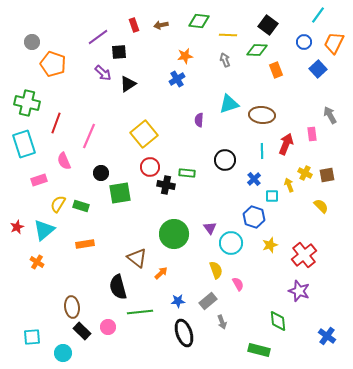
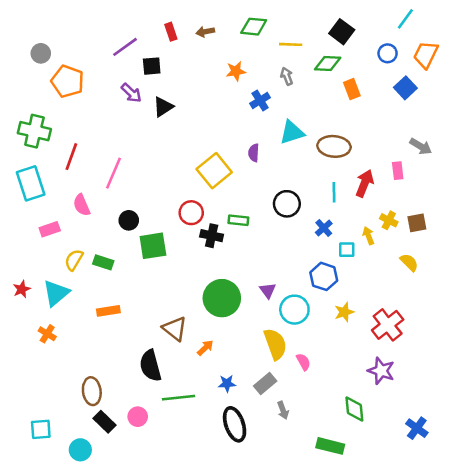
blue cross: (177, 79) -> (260, 101), moved
gray arrow: (330, 115) -> (421, 146), turned 150
yellow square: (144, 134) -> (214, 171), moved
yellow semicircle: (216, 270) -> (275, 344), size x1.4

